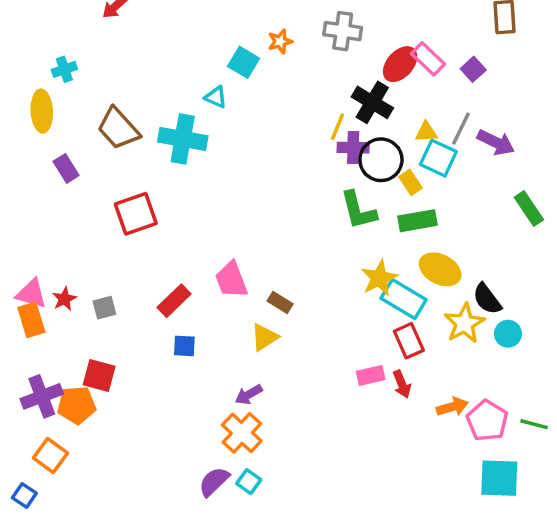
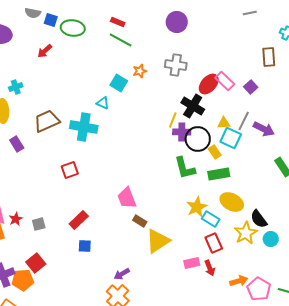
brown trapezoid: (118, 128) -> (47, 121), turned 108
red square: (136, 214) -> (70, 170), moved, size x0.7
pink trapezoid: (231, 280) -> (127, 198), moved
cyan rectangle: (404, 299) -> (211, 219), size x0.7
yellow triangle: (264, 337) -> (158, 241), moved, size x1.5
red square: (99, 375) -> (36, 263), turned 36

